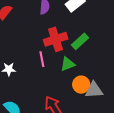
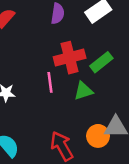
orange circle: (81, 85) -> (98, 136), moved

